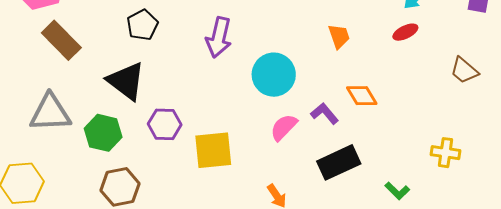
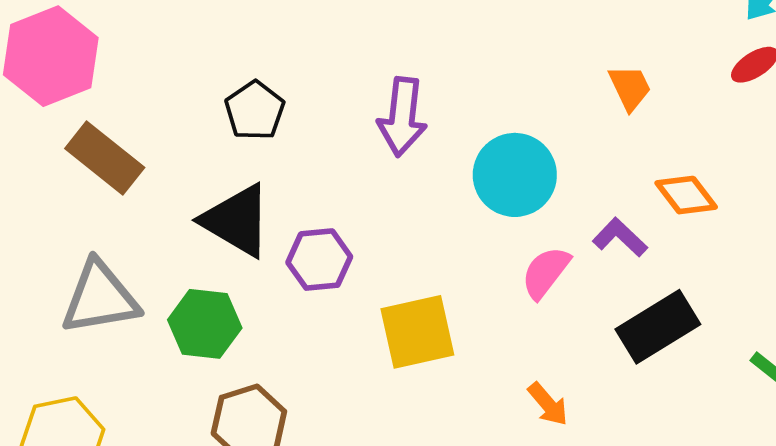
purple hexagon: (165, 124) -> (319, 260), moved

